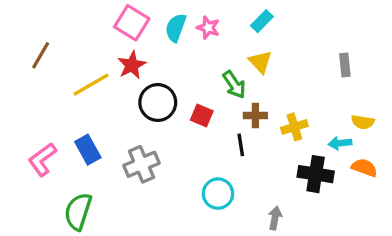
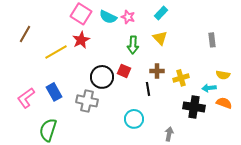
cyan semicircle: (176, 28) -> (108, 17), turned -84
green arrow: (234, 85) -> (133, 45), moved, turned 36
black circle: (158, 102) -> (102, 77), moved
gray cross: (142, 164) -> (87, 101), turned 35

